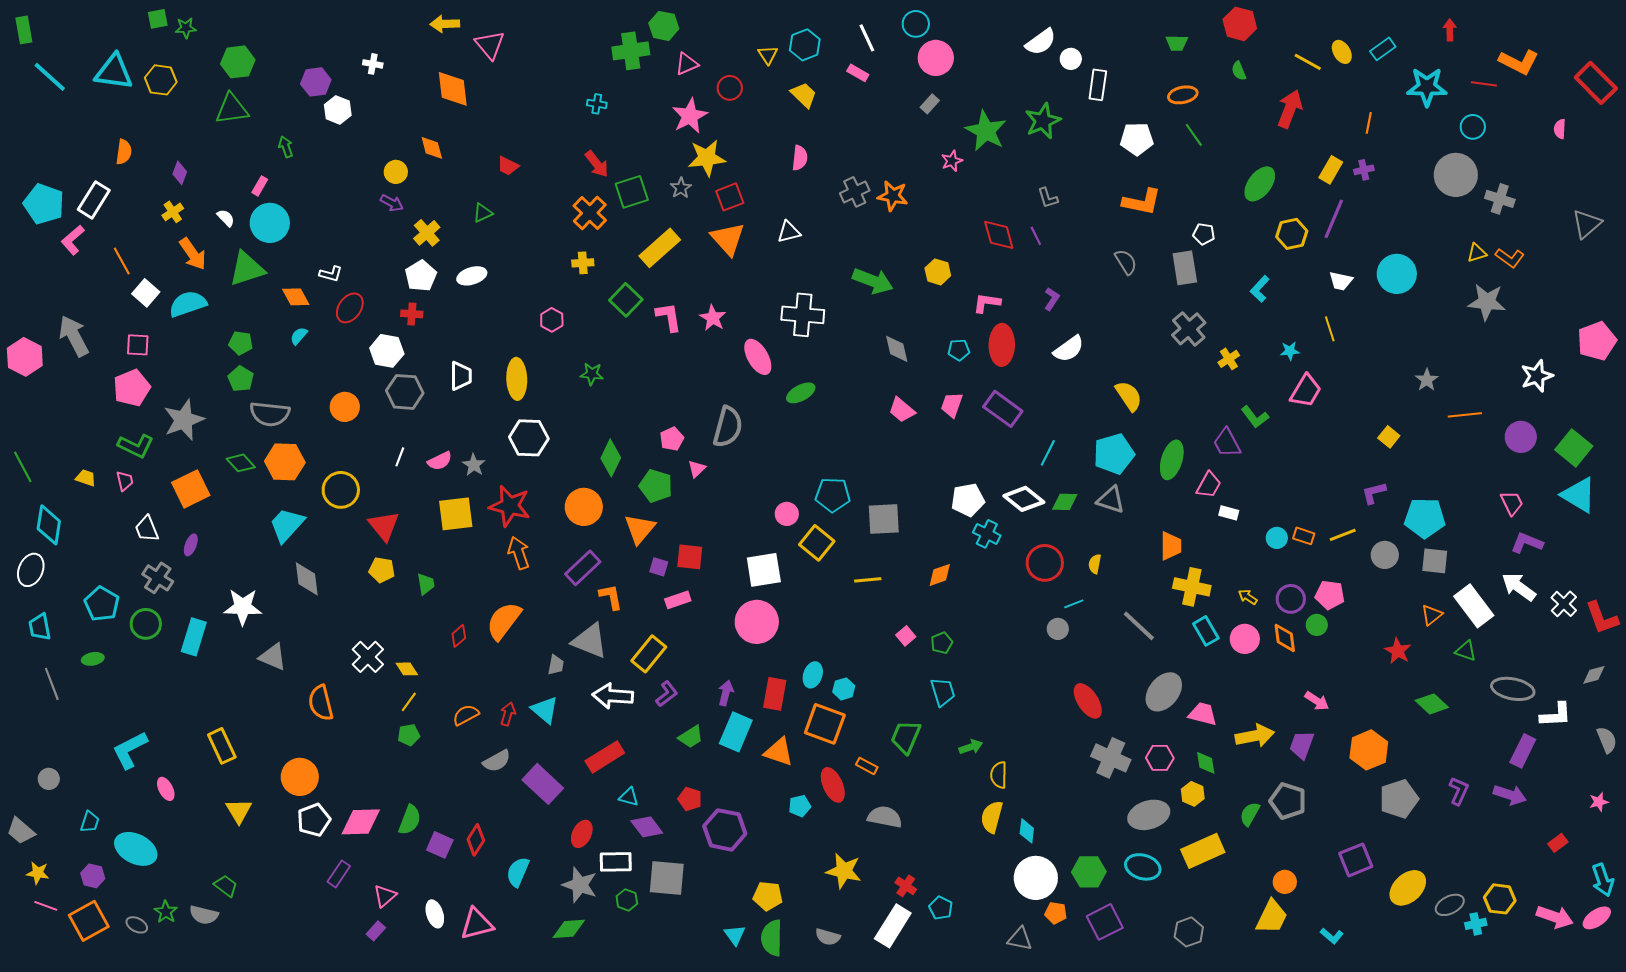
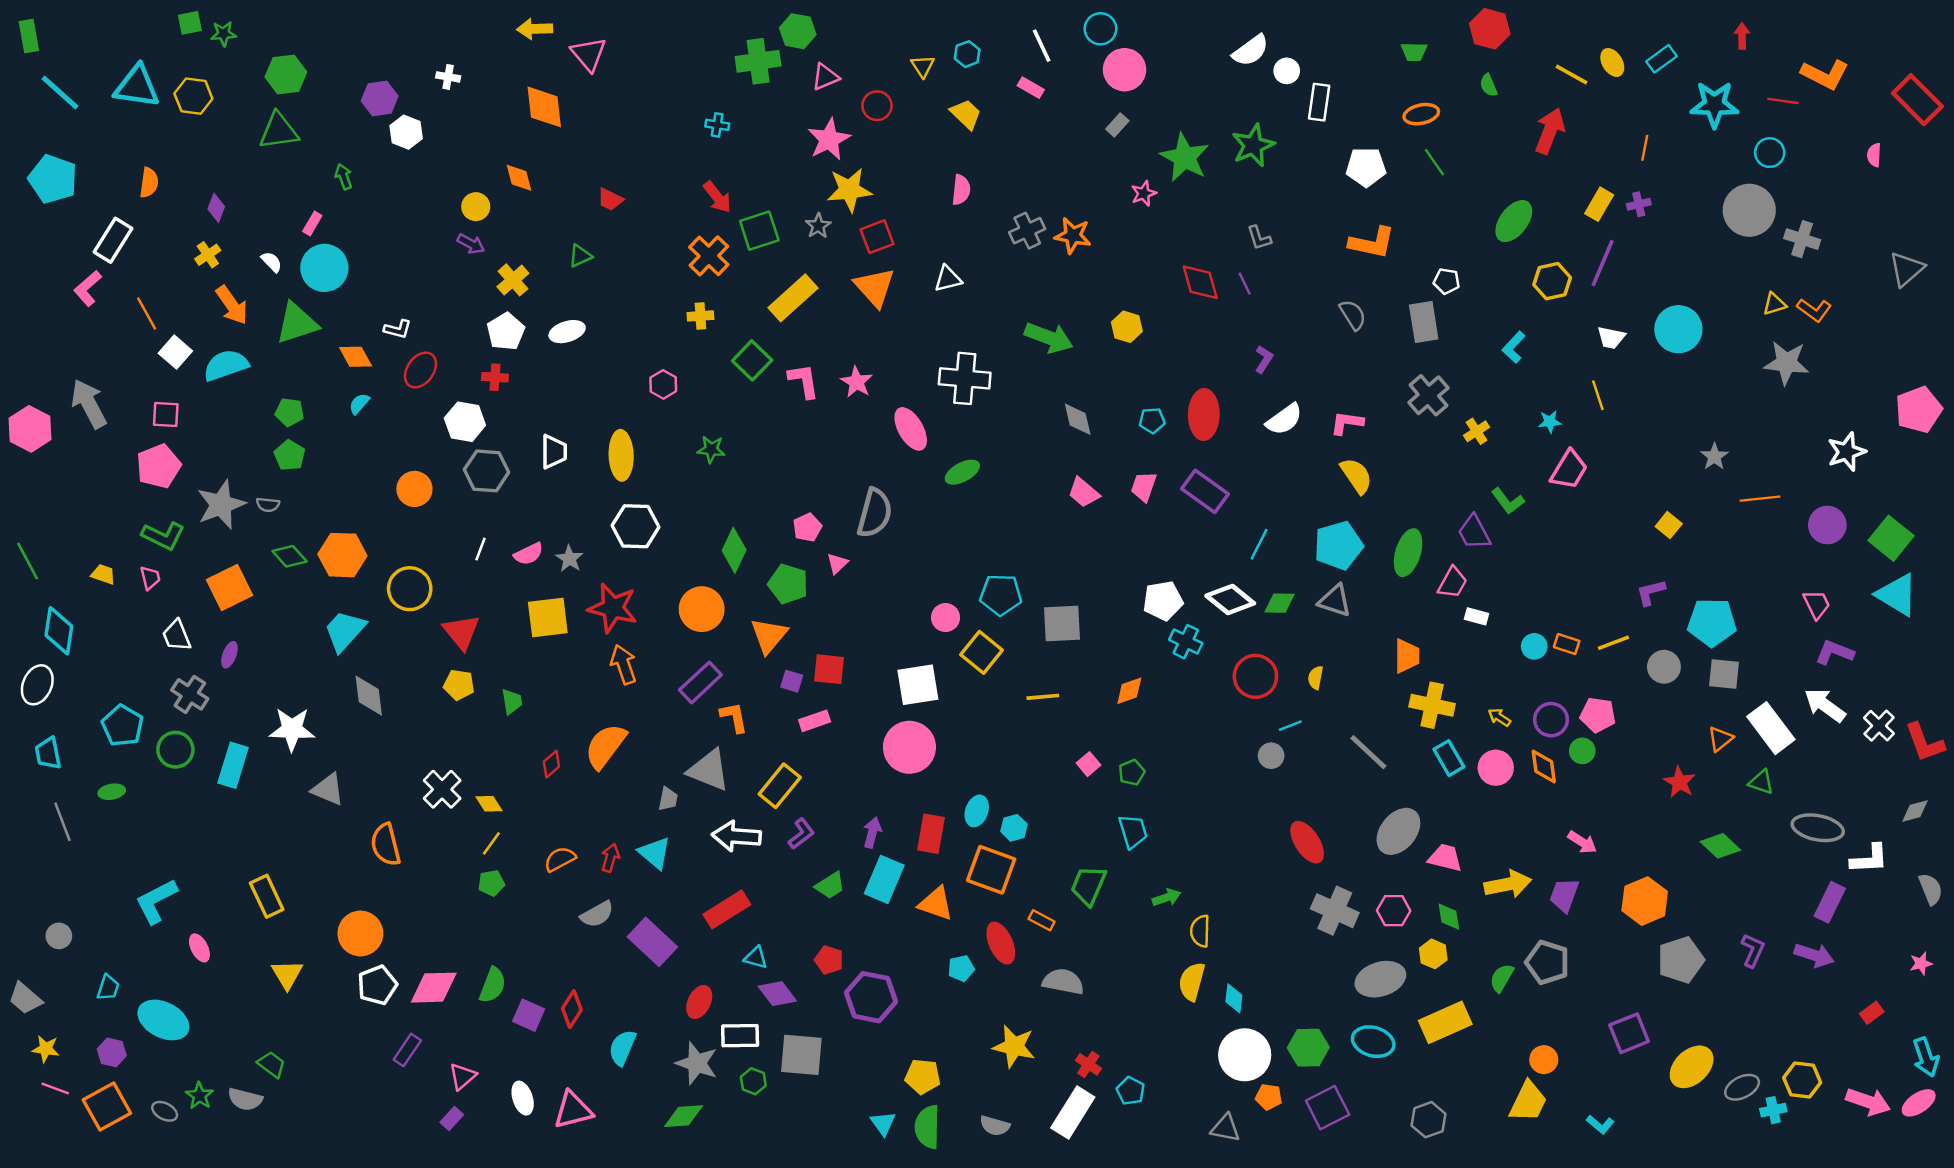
cyan hexagon: (805, 45) -> (967, 54), size x0.7
cyan pentagon: (44, 204) -> (53, 179), moved
pink L-shape: (987, 303) -> (1347, 423), moved
gray semicircle: (270, 414) -> (268, 505), moved, size x0.5

